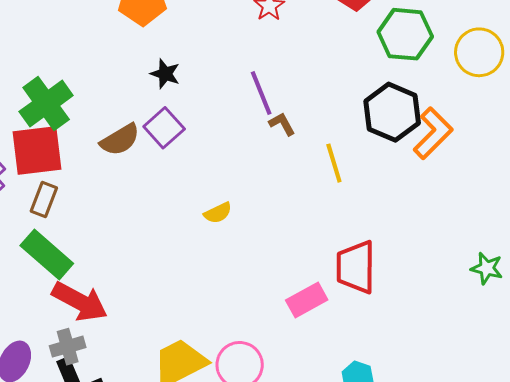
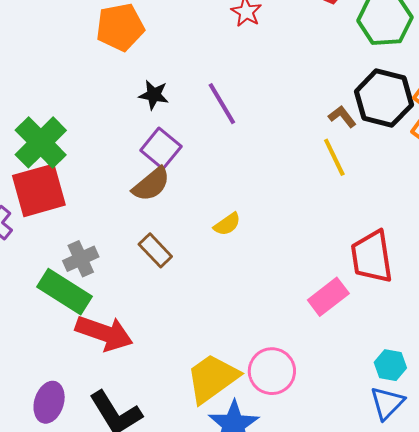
purple line: (261, 93) -> (222, 104), moved
brown L-shape: (282, 124) -> (342, 117), moved
brown semicircle: (120, 140) -> (151, 184), moved
brown rectangle: (44, 200) -> (155, 250), moved, turned -56
gray cross: (68, 347) -> (81, 259), moved

